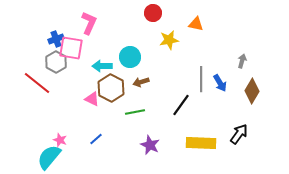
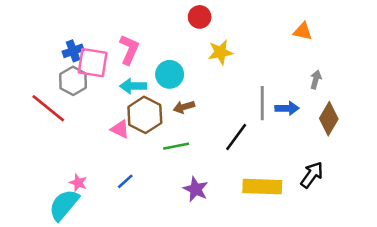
pink L-shape: (89, 23) -> (129, 50), moved
orange triangle: (196, 24) -> (303, 31), moved
blue arrow: (220, 83) -> (287, 108), turned -60

